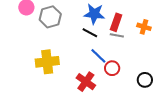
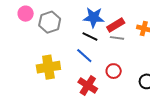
red rectangle: (116, 22) -> (116, 25), turned 42
blue line: (98, 56) -> (84, 56), moved

